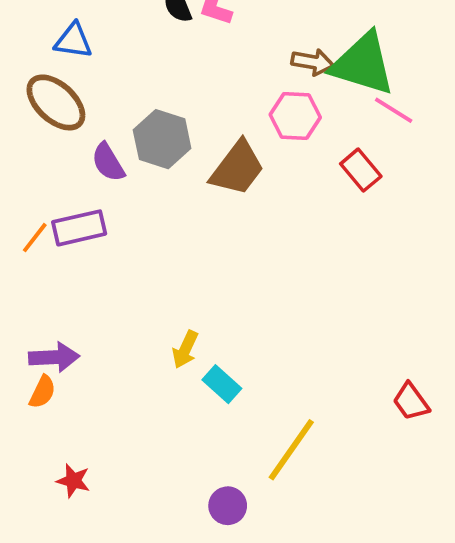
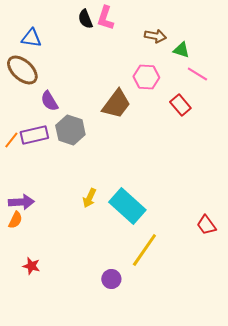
brown arrow: (313, 62) -> (155, 36), moved
green triangle: (363, 64) -> (181, 50), size x0.5
gray hexagon: (162, 139) -> (70, 130), moved
cyan rectangle: (222, 384) -> (127, 206), moved, size x1.8

